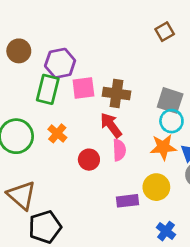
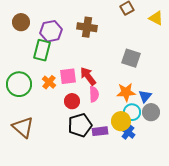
pink square: (83, 88) -> (68, 76), moved
brown cross: (116, 94) -> (87, 27), moved
cyan circle: (171, 121) -> (132, 112), moved
black pentagon: (45, 227) -> (80, 125), moved
blue cross: (166, 231) -> (128, 132), moved

